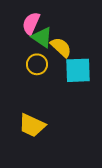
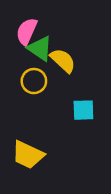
cyan square: (78, 70) -> (83, 110), moved, size x0.7

